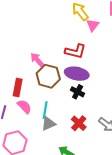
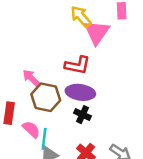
pink triangle: (93, 25) -> (97, 32), size x1.6
pink semicircle: (24, 107) -> (31, 129), moved

